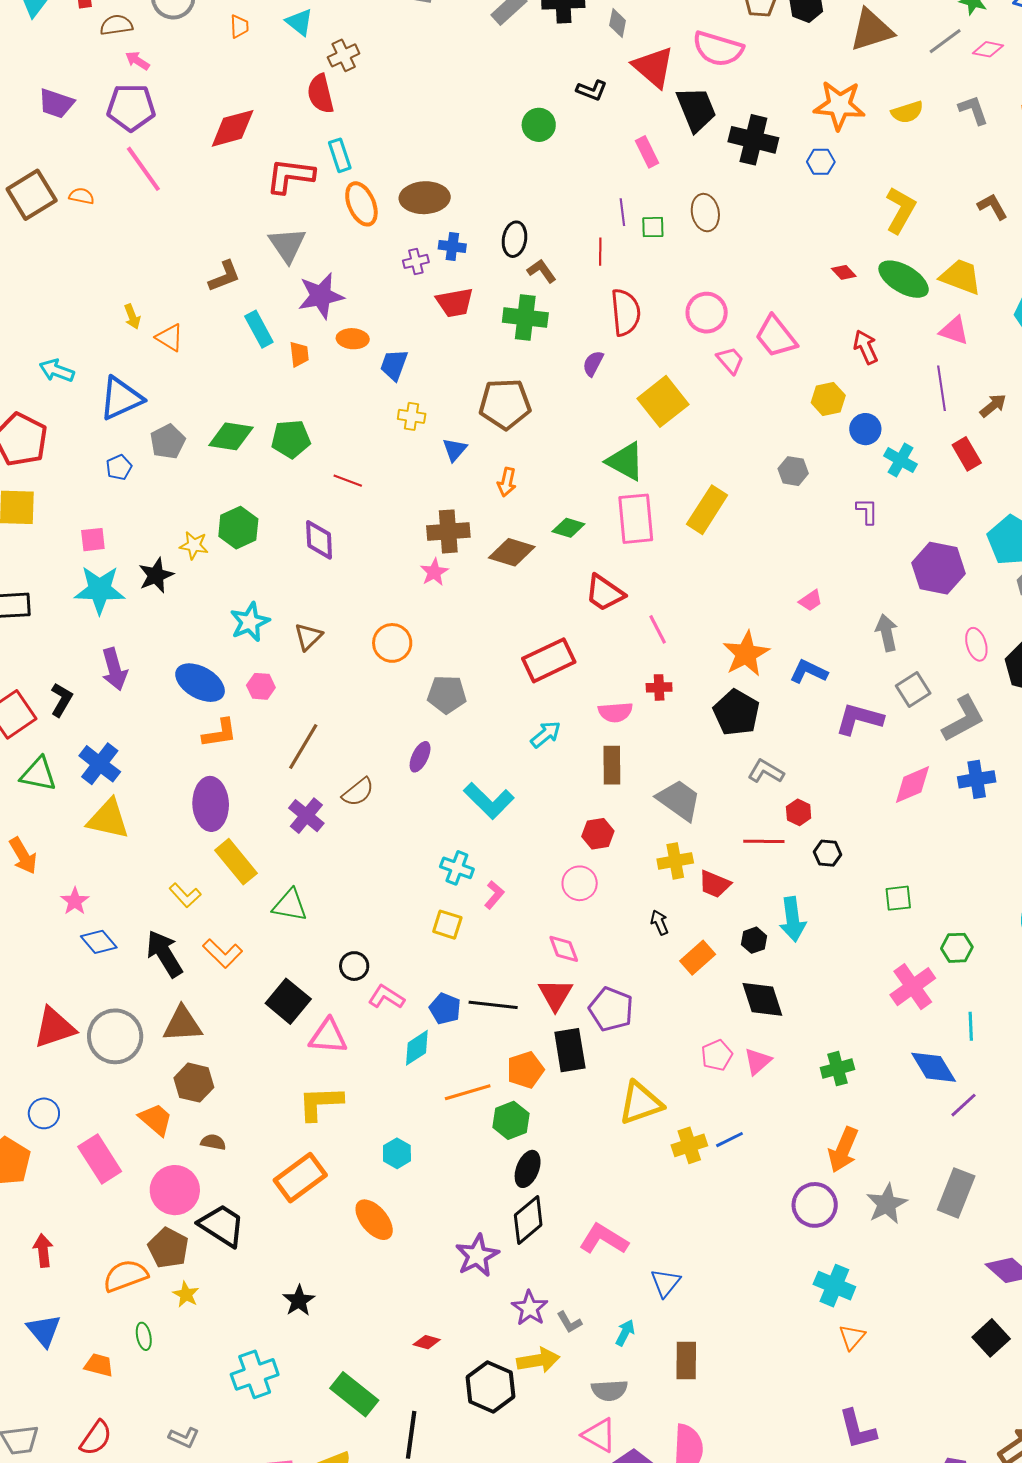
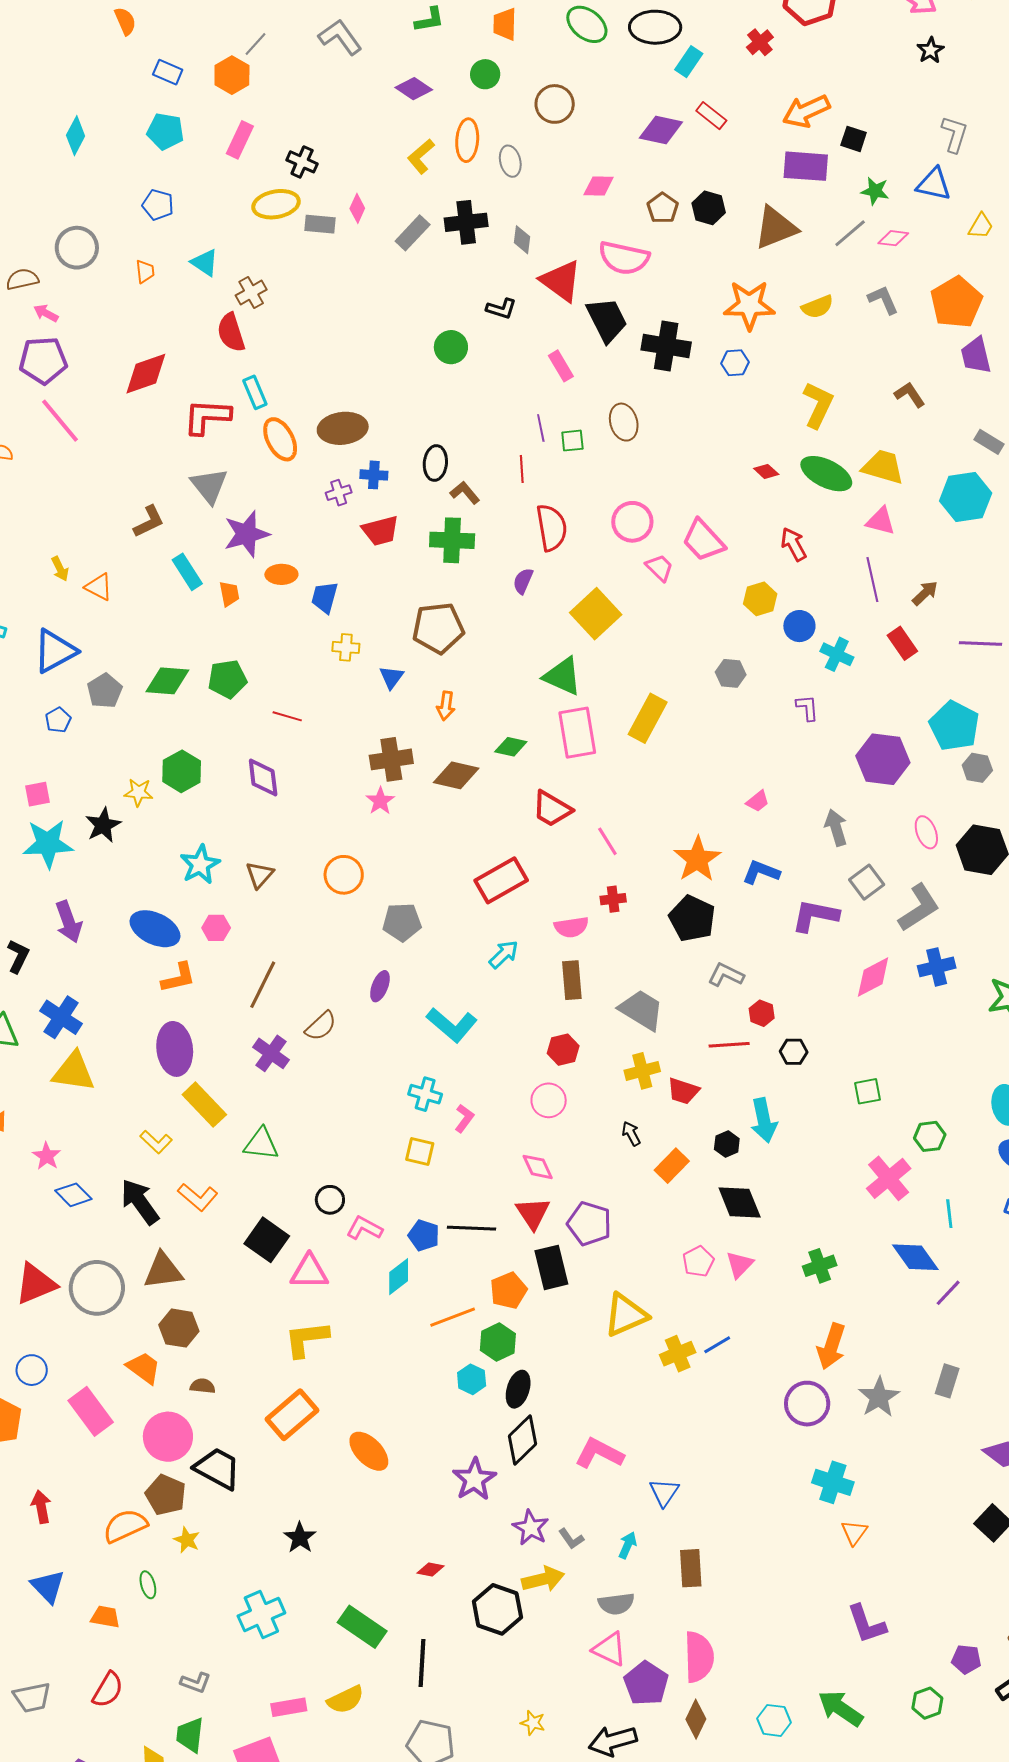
cyan hexagon: (397, 1153) -> (472, 1379), moved
gray rectangle: (956, 1193) -> (947, 1381), size x0.7

